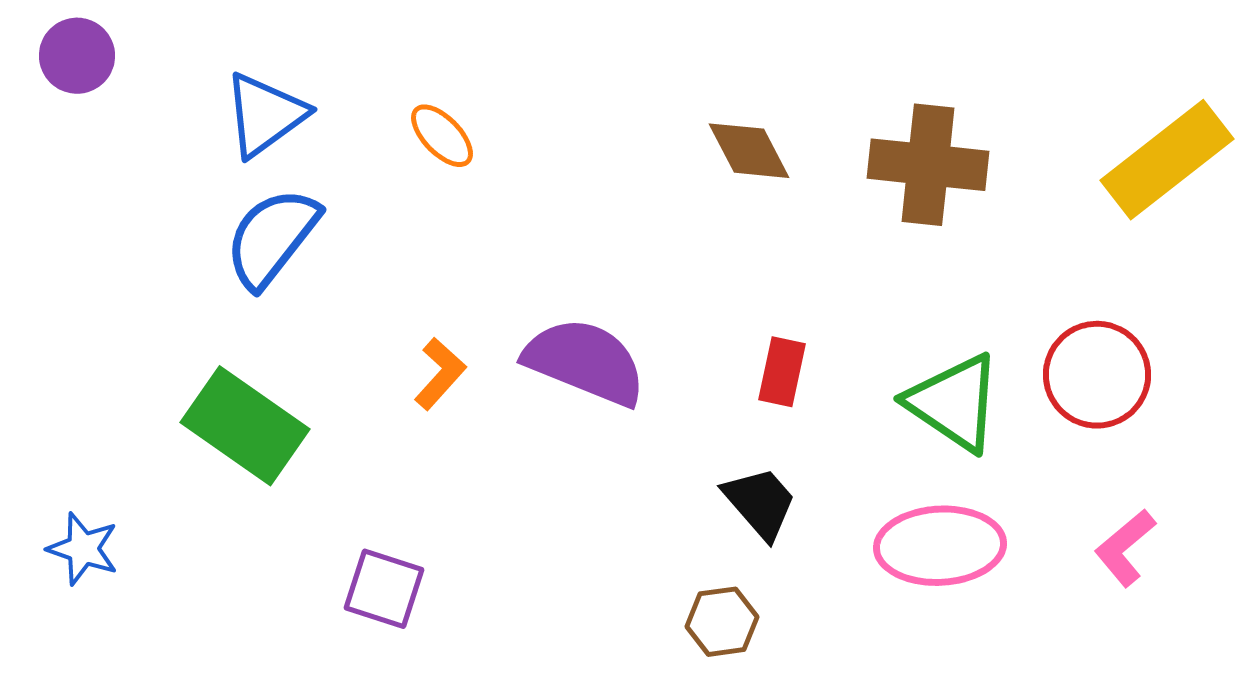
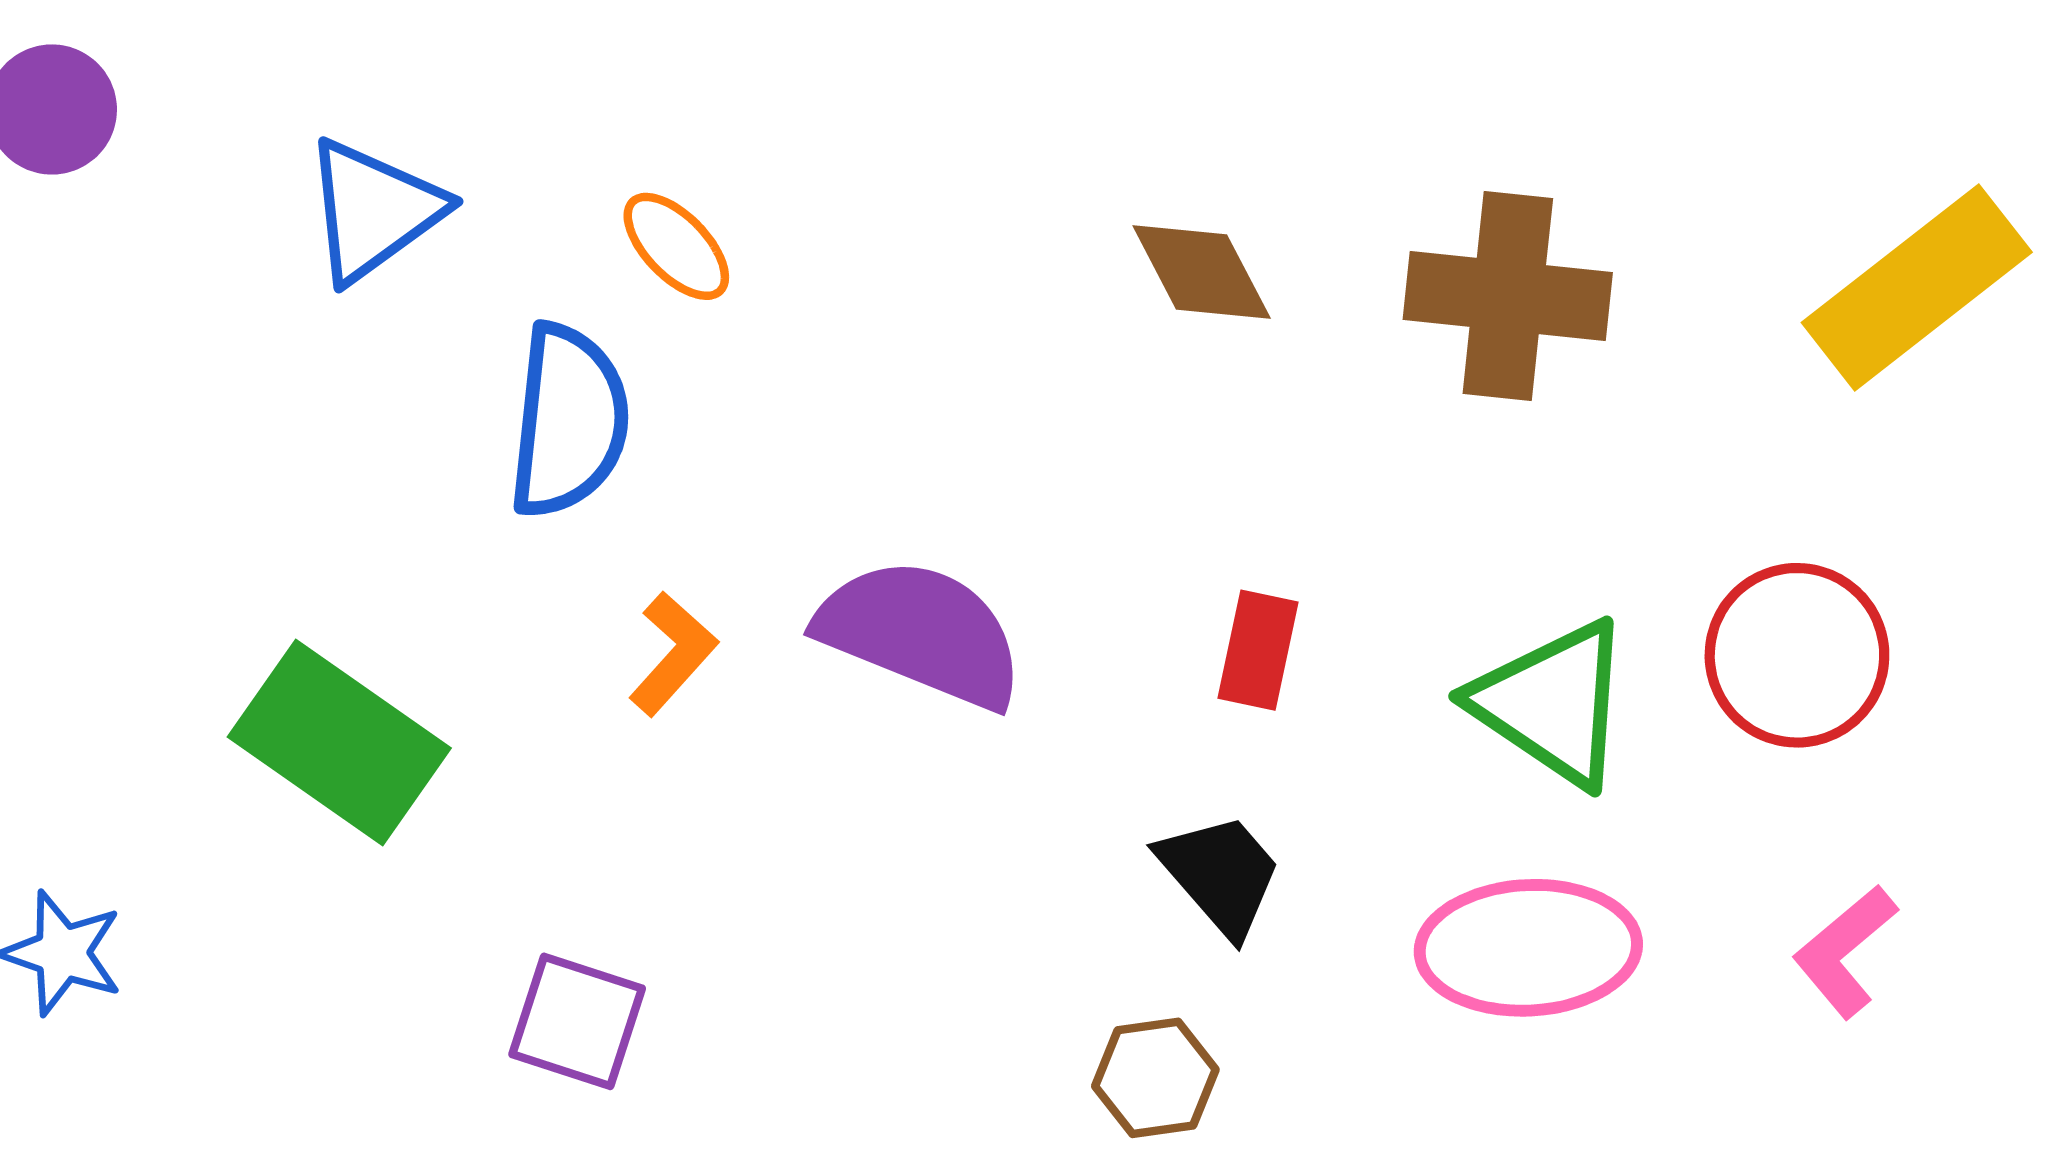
blue semicircle: (272, 238) -> (569, 421), moved, turned 148

